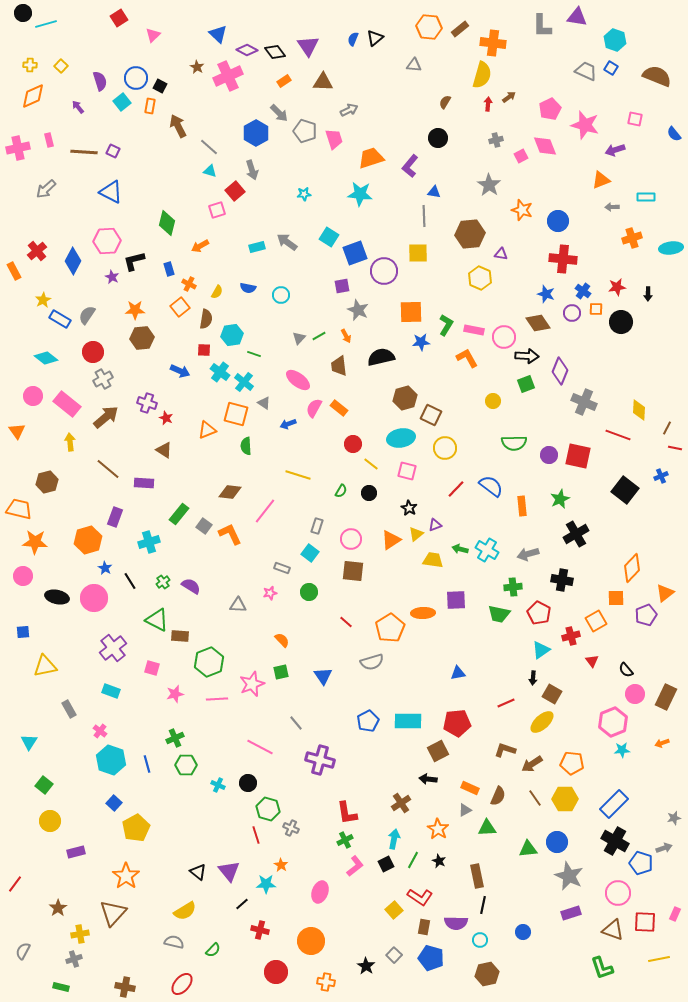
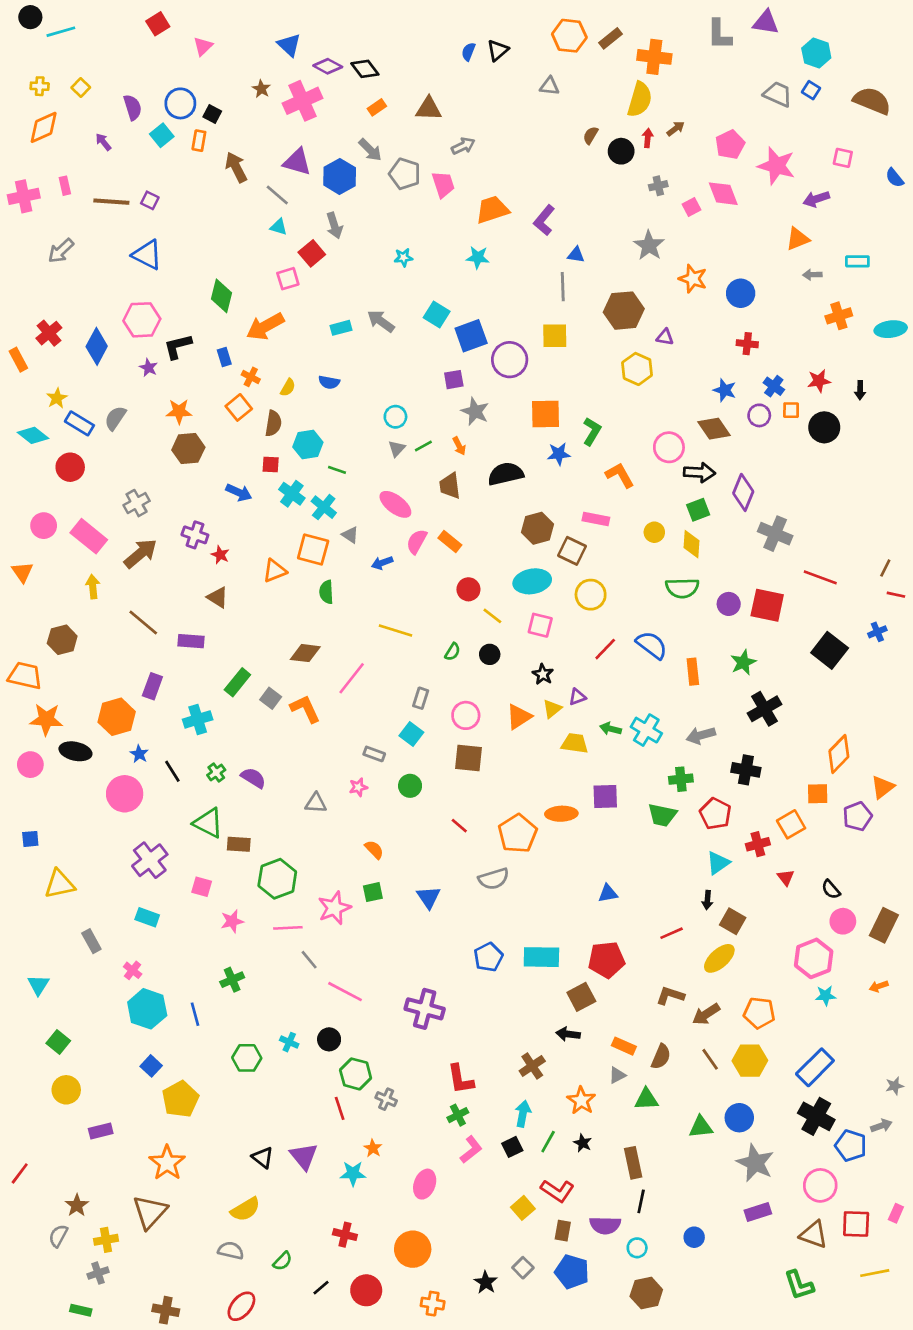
purple triangle: (308, 46) -> (297, 162), moved, turned -40
black circle: (438, 138) -> (621, 151), moved
cyan star: (360, 194) -> (478, 257), size x0.7
orange arrow: (200, 246) -> (265, 326), size x1.6
red cross: (563, 259) -> (747, 344), size x0.6
cyan circle: (281, 295) -> (395, 417), moved
pink rectangle: (474, 330) -> (596, 519), moved
red circle: (93, 352) -> (70, 467), moved
cyan diamond: (46, 358) -> (33, 435), moved
yellow diamond: (639, 410) -> (691, 544), moved
black ellipse: (57, 597) -> (75, 751), moved
gray line: (296, 723) -> (309, 960), moved
green hexagon: (186, 765) -> (247, 1058), moved
black line: (242, 904) -> (321, 1288), moved
gray semicircle: (23, 951) -> (58, 1236), moved

